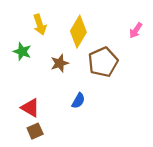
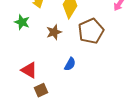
brown square: (35, 131) -> (41, 90), moved

